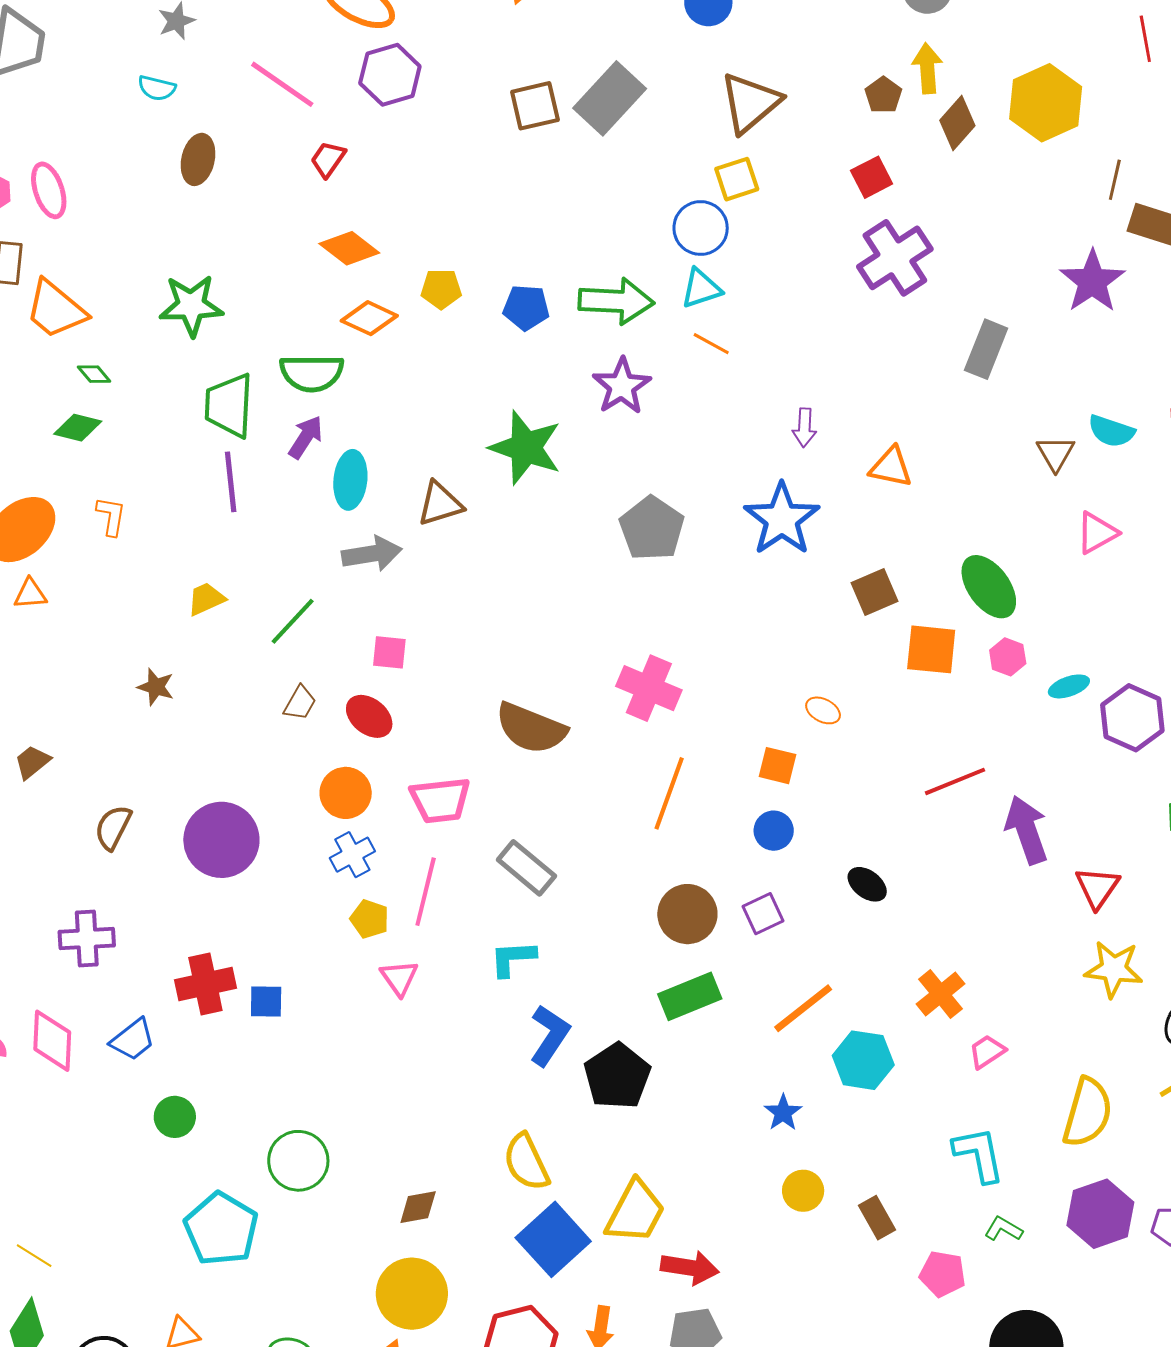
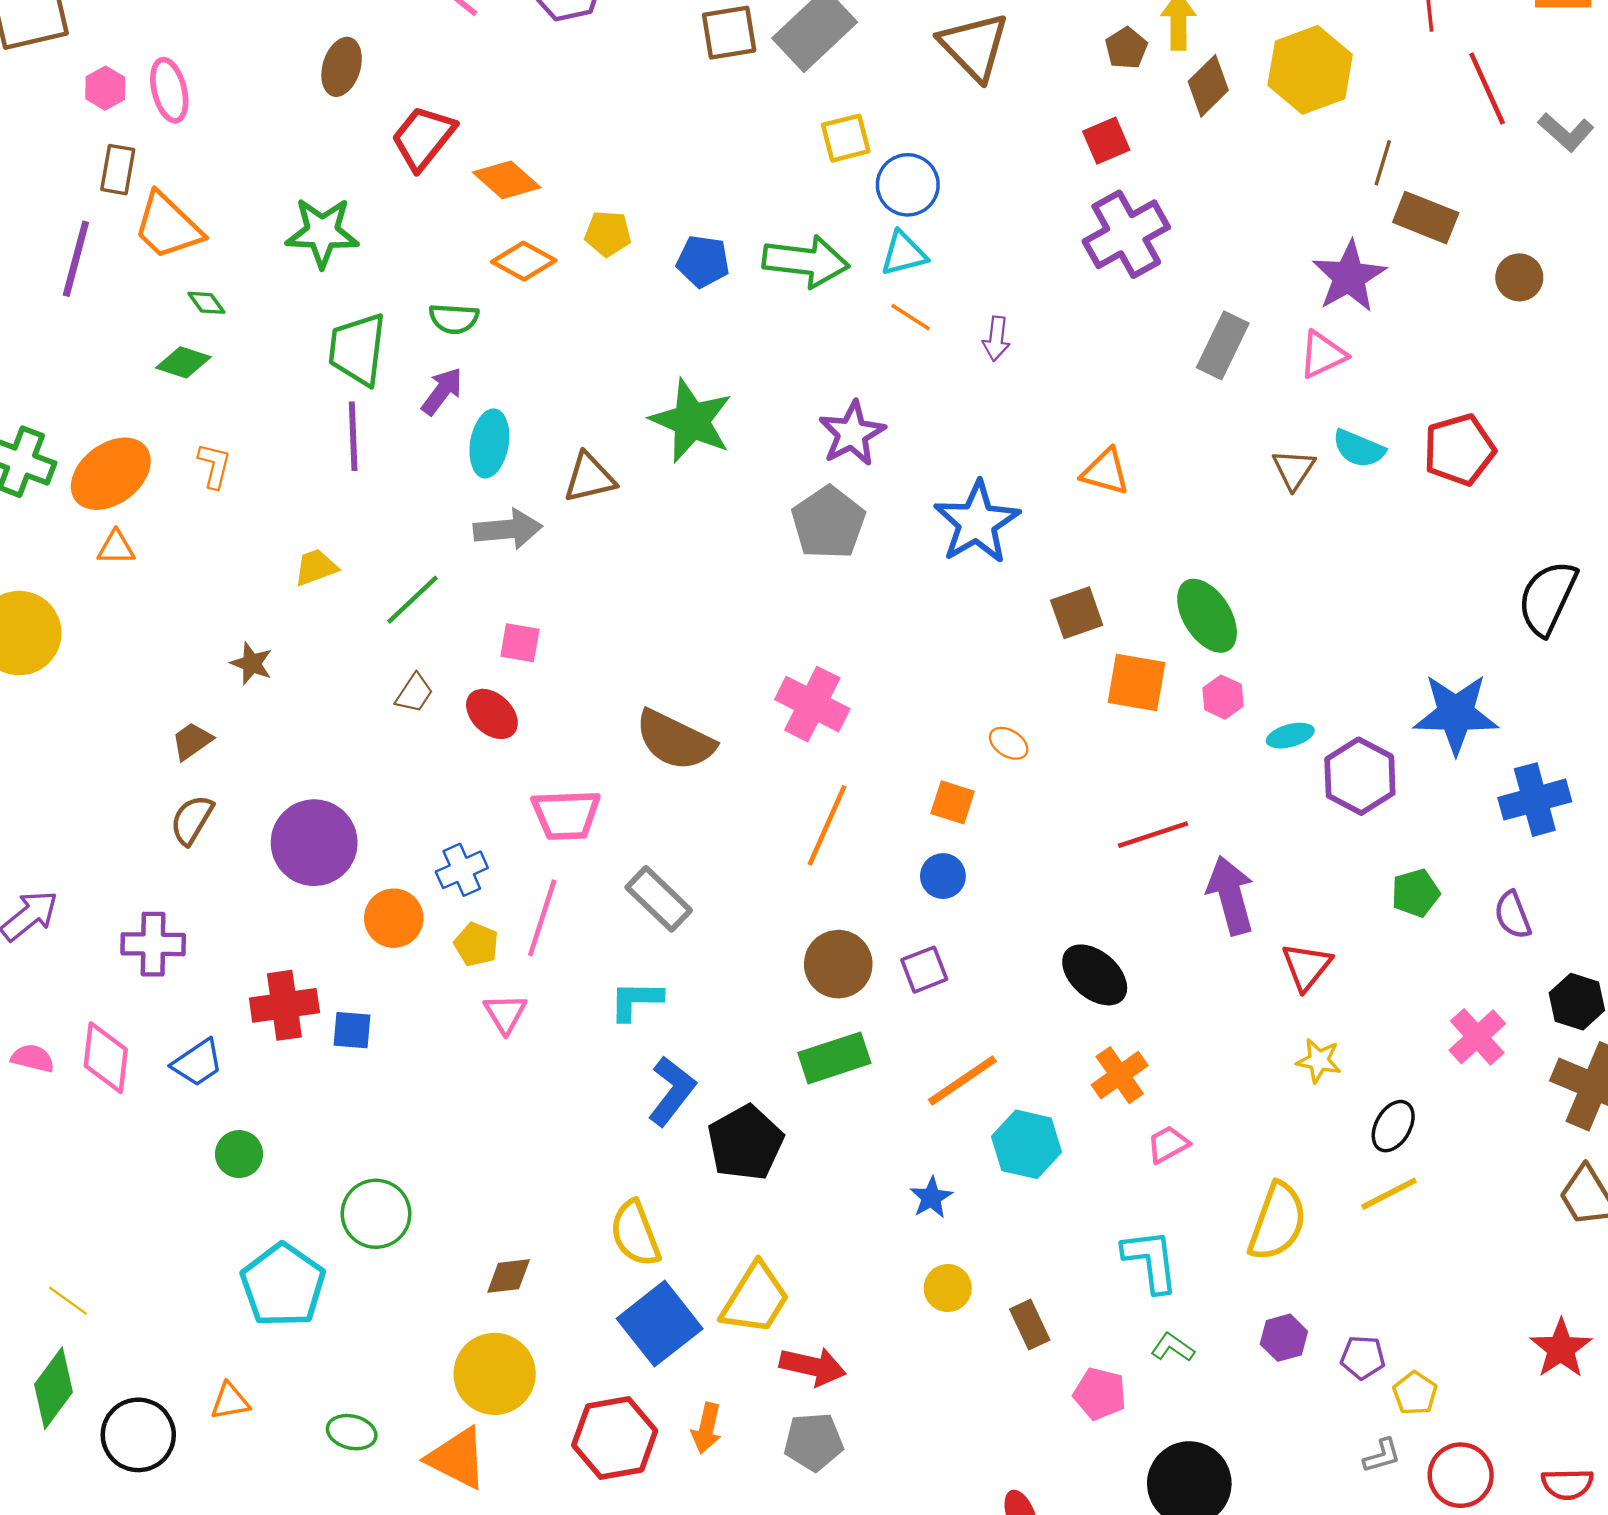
brown triangle: (750, 103) -> (974, 46), turned -38
red trapezoid: (328, 159) -> (423, 138), moved, size x1.6
yellow square: (737, 179) -> (846, 138), moved
green semicircle: (312, 373) -> (454, 319), size x0.7
purple star: (622, 386) -> (852, 433), moved
purple arrow: (804, 428) -> (996, 339), moved
pink triangle: (1097, 533) -> (1323, 355), moved
brown trapezoid: (32, 762) -> (192, 741), moved
orange circle: (346, 793) -> (394, 918), moved
black ellipse: (867, 884) -> (1095, 975), moved, size x1.5
yellow star: (1114, 969) -> (1319, 1061), size x0.7
purple hexagon: (1100, 1214) -> (1284, 1338), size x0.6

